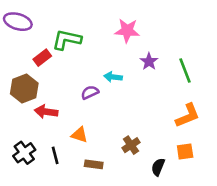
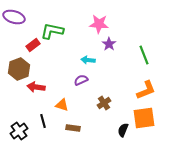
purple star: (149, 61) -> (109, 44), moved
purple semicircle: (90, 92) -> (81, 80), moved
brown cross: (131, 145) -> (104, 103), moved
orange square: (185, 152) -> (144, 118), size x1.6
black cross: (24, 153) -> (19, 131), moved

